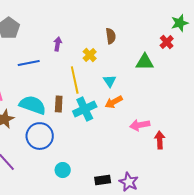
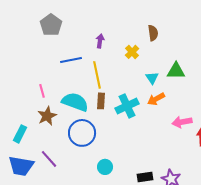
green triangle: (145, 62) -> (176, 71), moved
yellow line: (75, 80) -> (97, 75), moved

